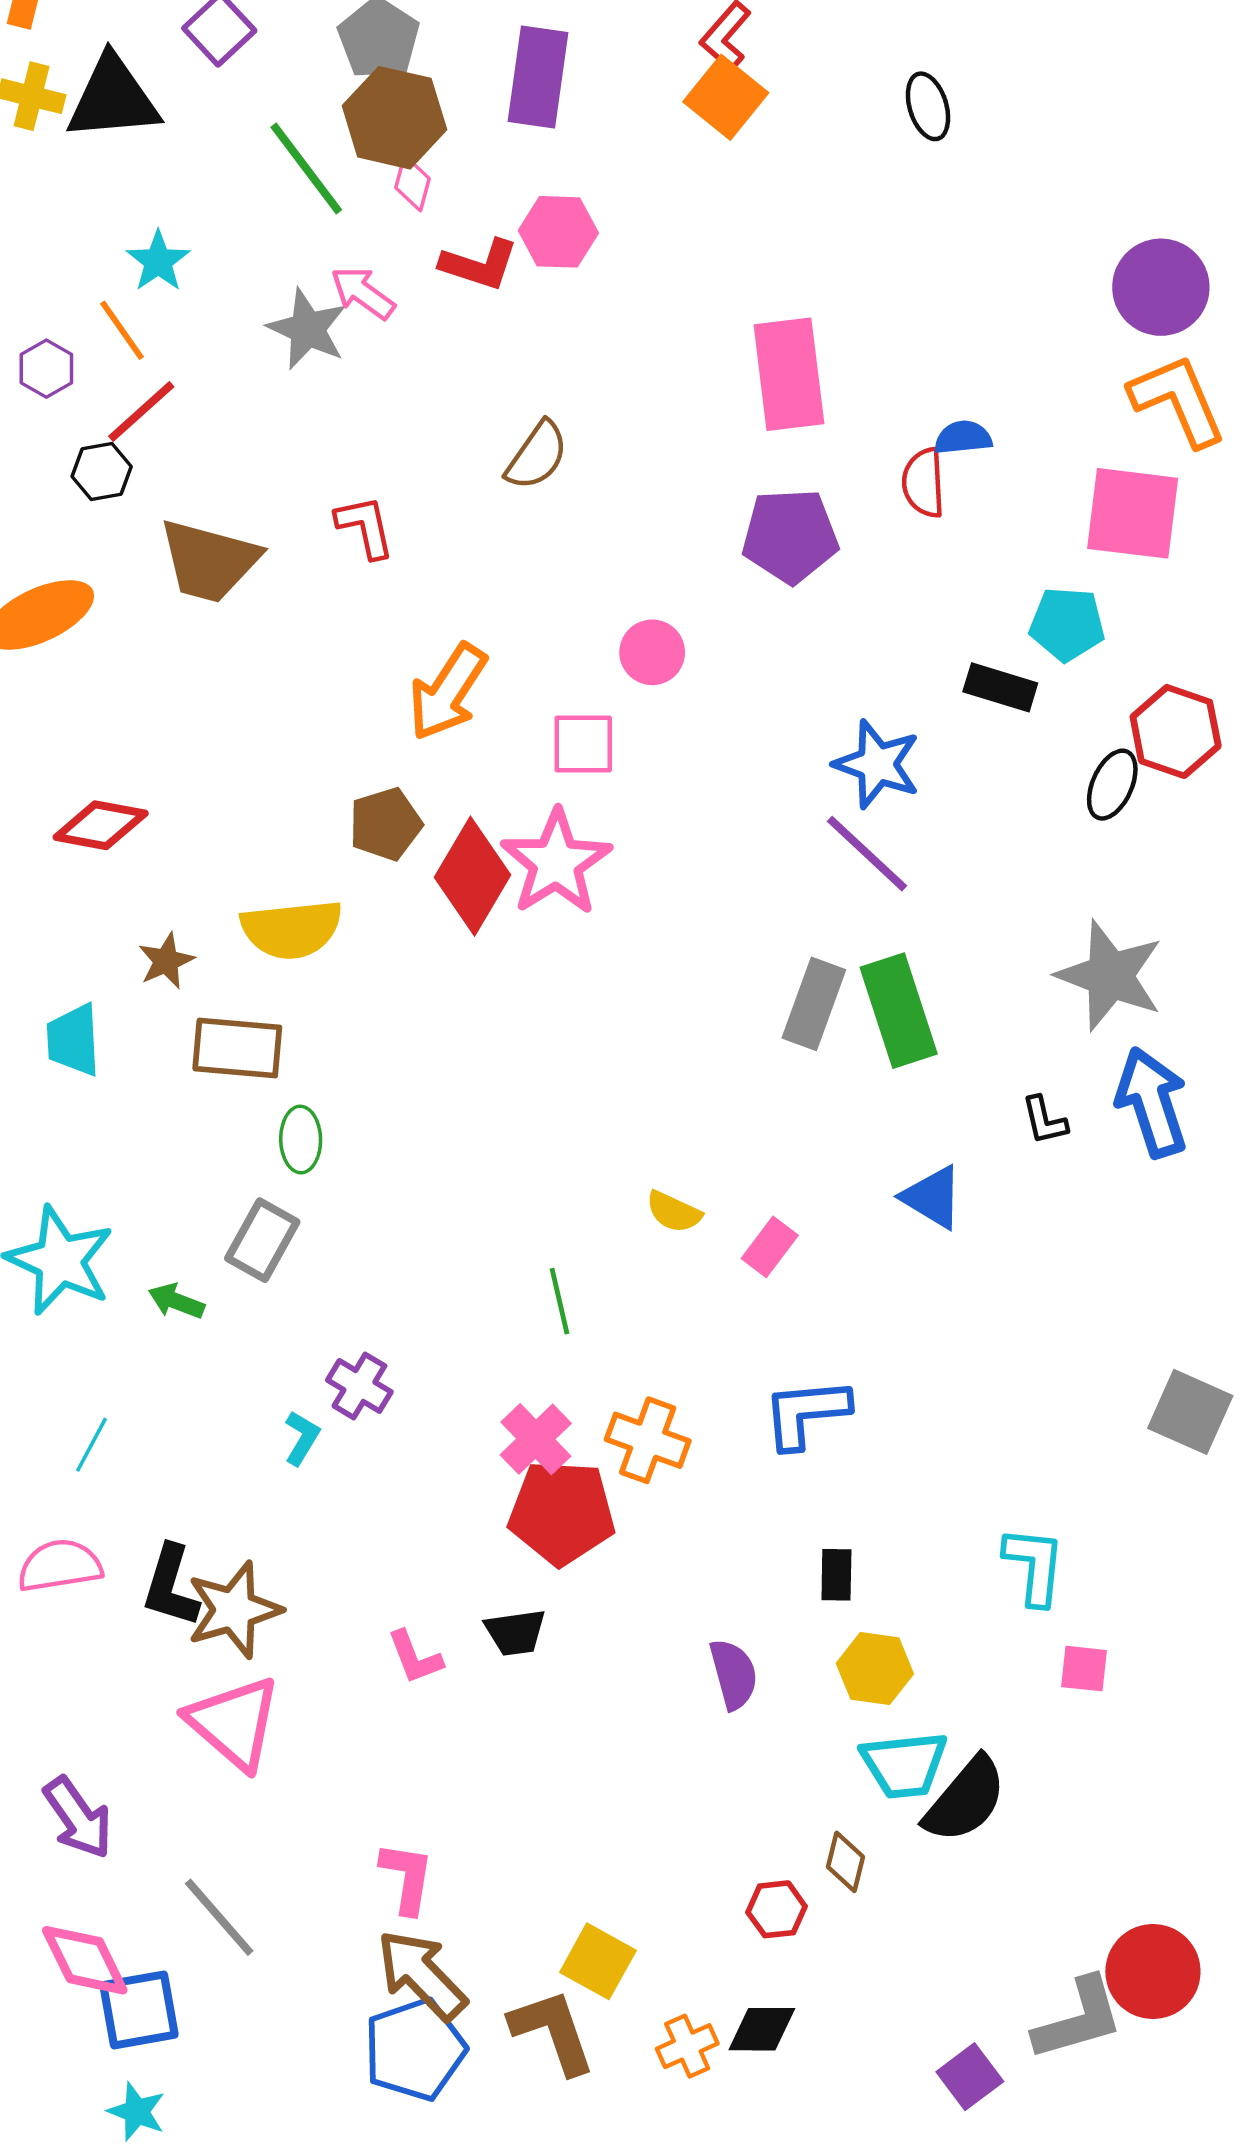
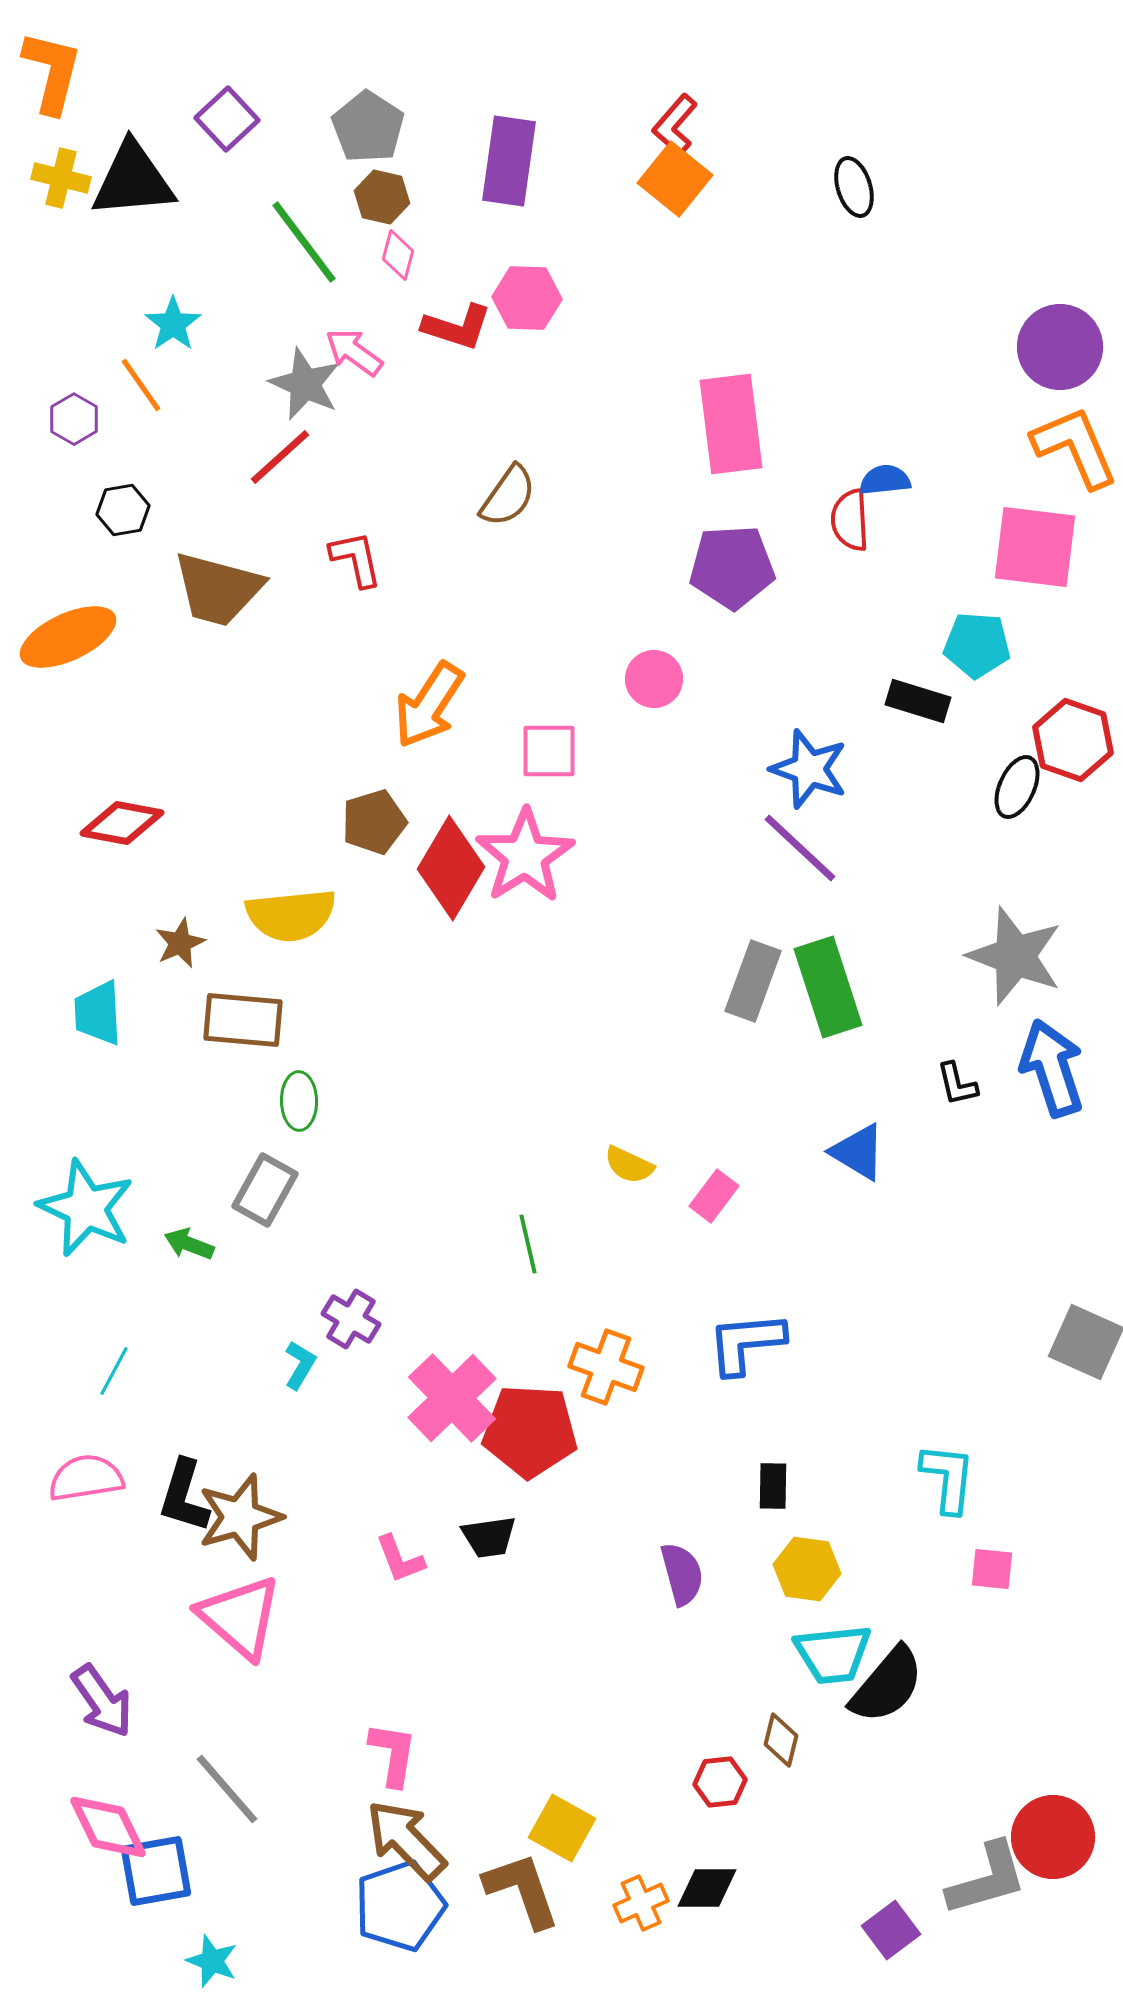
brown hexagon: (394, 118) -> (382, 197), size x0.6
red line: (141, 412) -> (280, 457), moved
pink circle: (652, 652) -> (654, 679), moved
pink cross: (536, 1439) -> (452, 1398), moved, size x1.4
cyan star: (137, 2112) -> (212, 1961), moved

